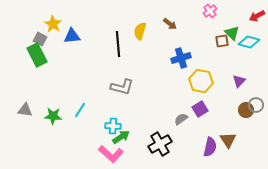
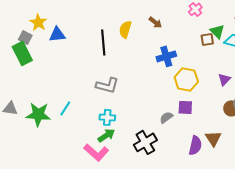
purple square: (200, 109) -> (185, 107), turned 35
green star: (53, 116) -> (38, 114), size x1.4
cyan cross: (113, 126) -> (107, 117), moved

